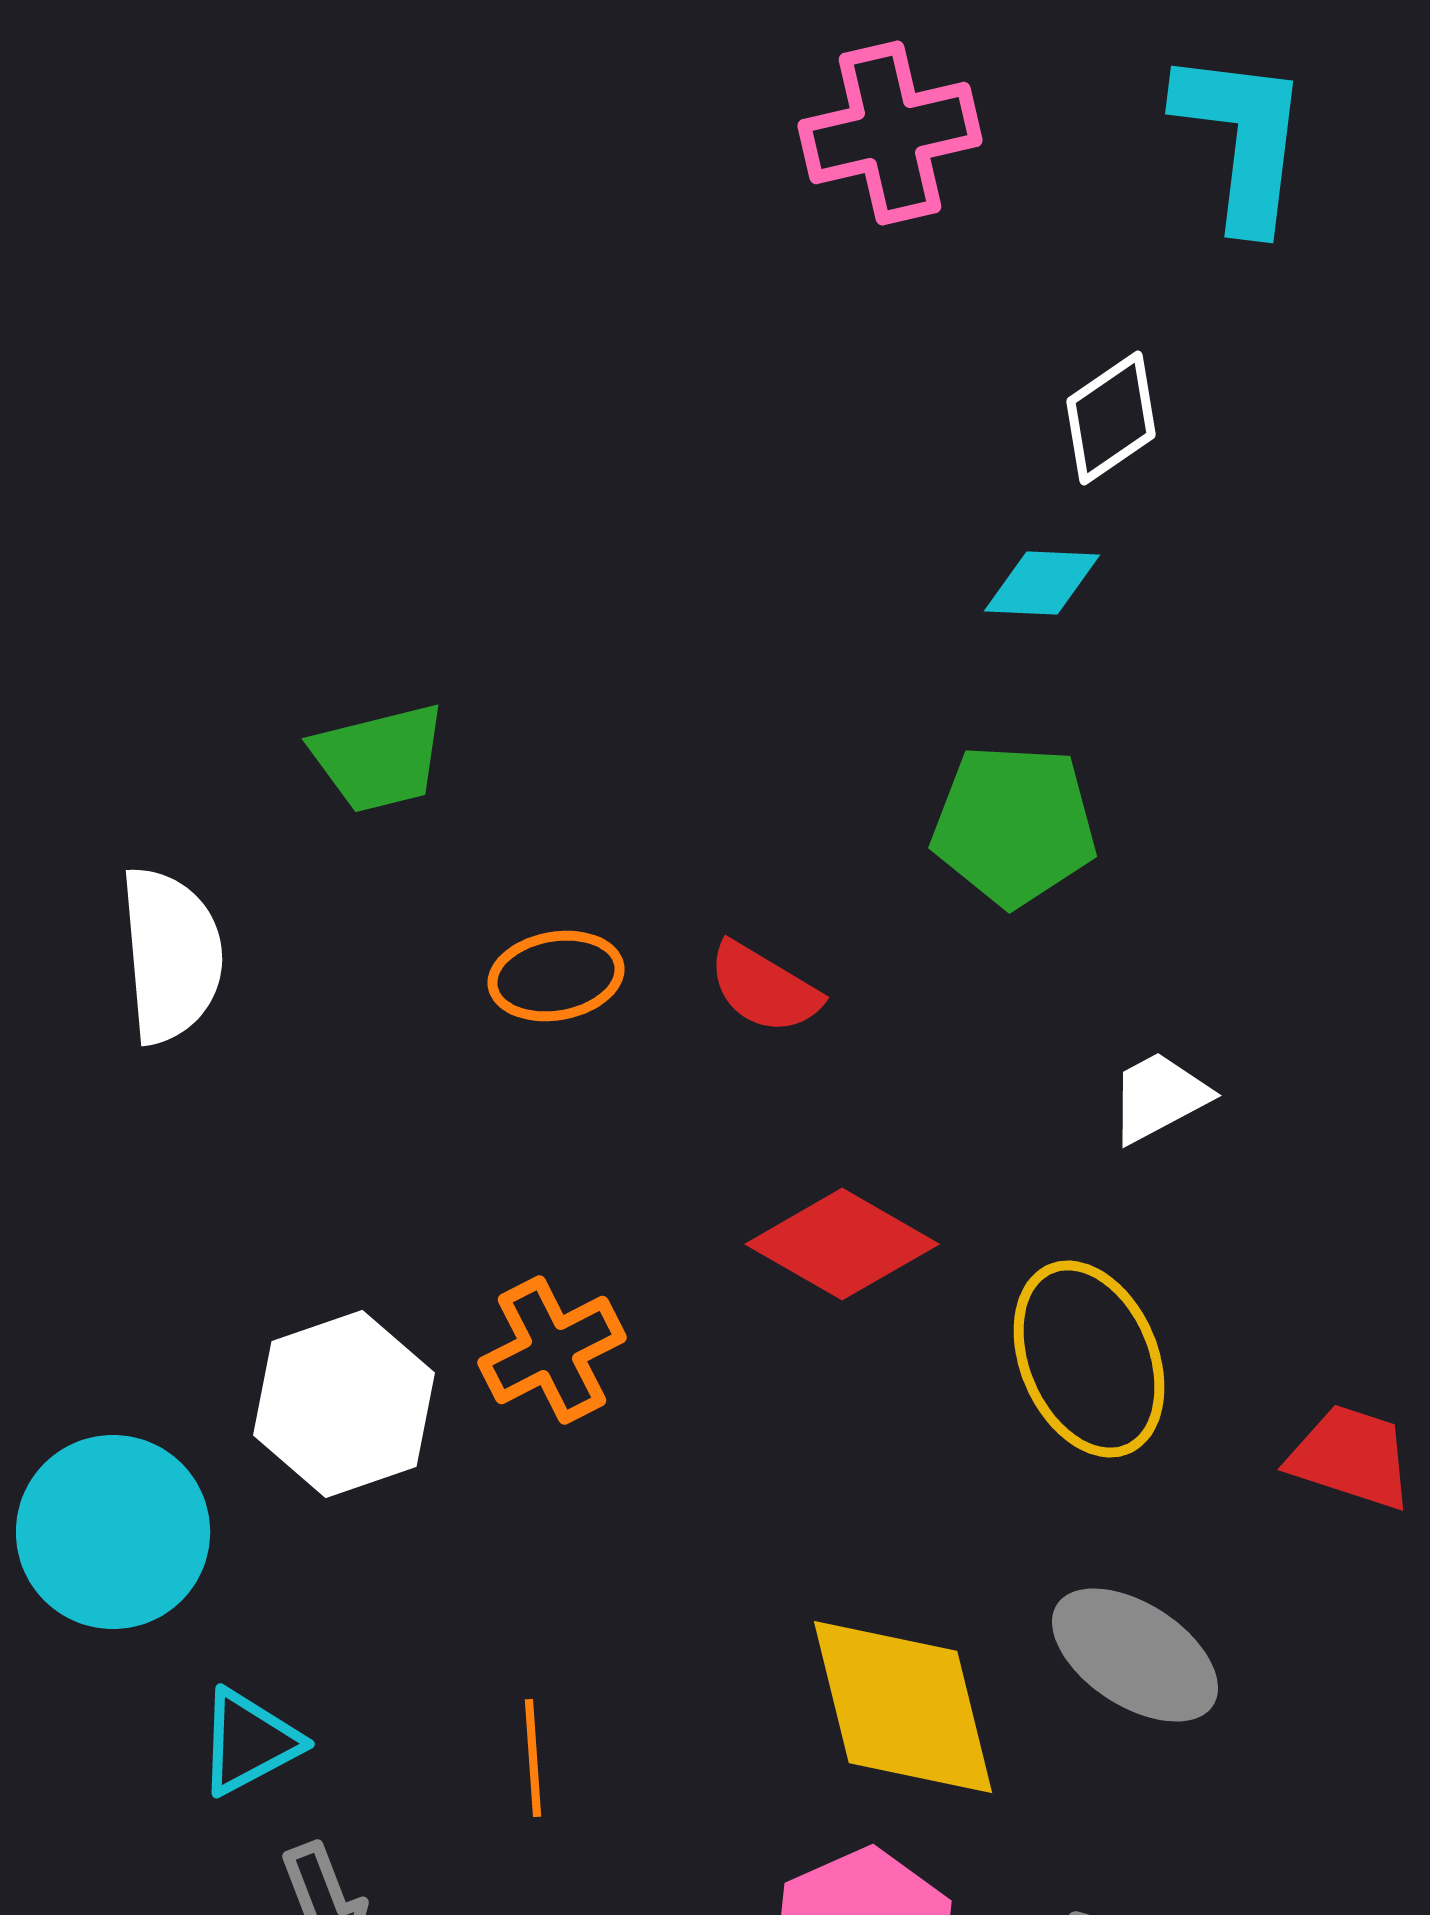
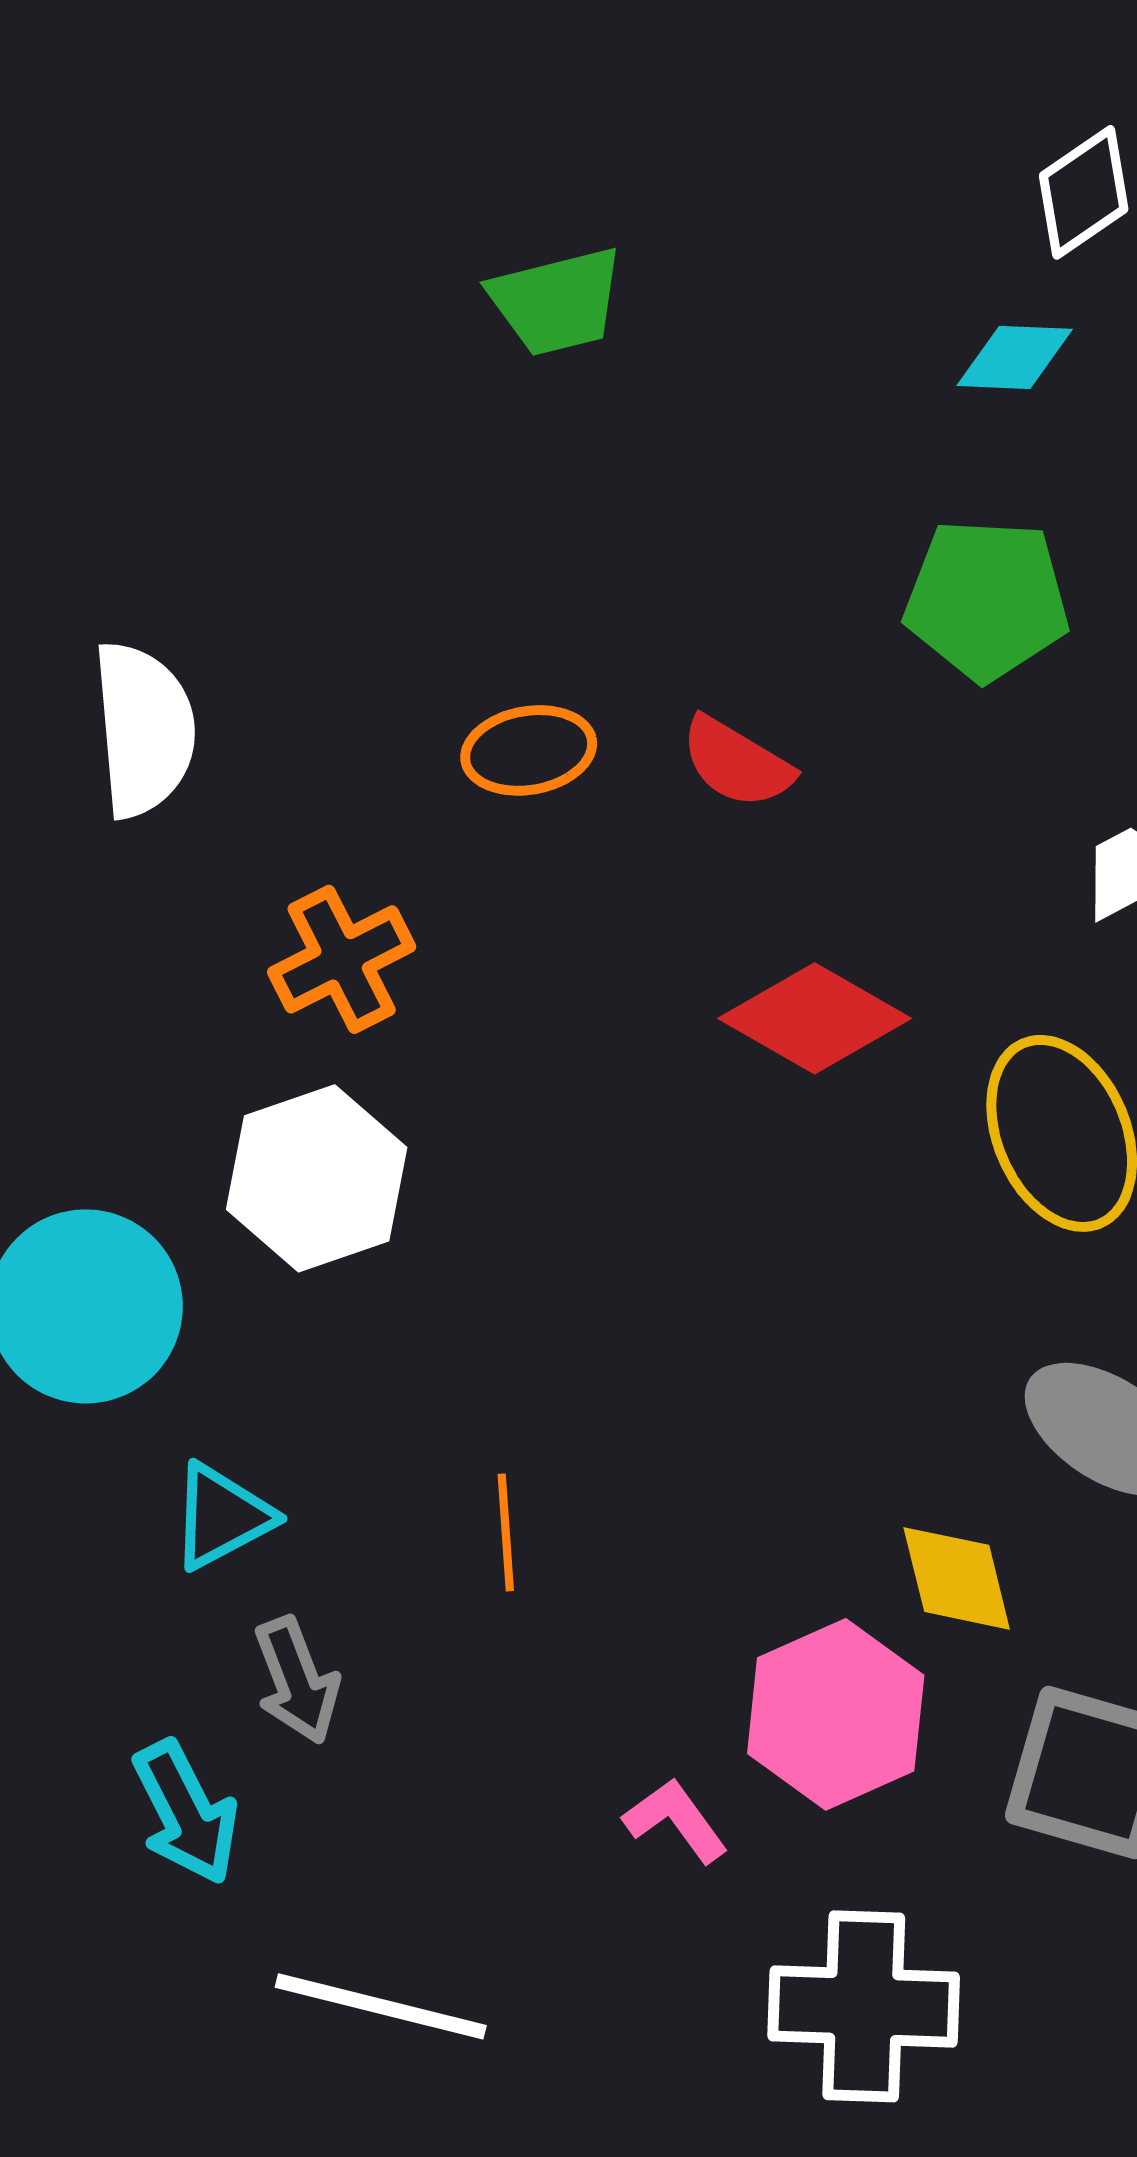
green trapezoid: (379, 758) -> (557, 301), moved
orange cross: (552, 1350) -> (342, 959), moved
yellow diamond: (903, 1707) -> (957, 1578), moved, size x0.6

